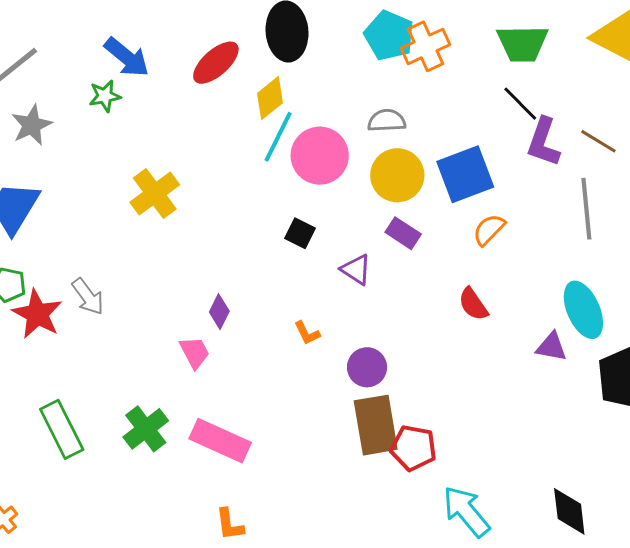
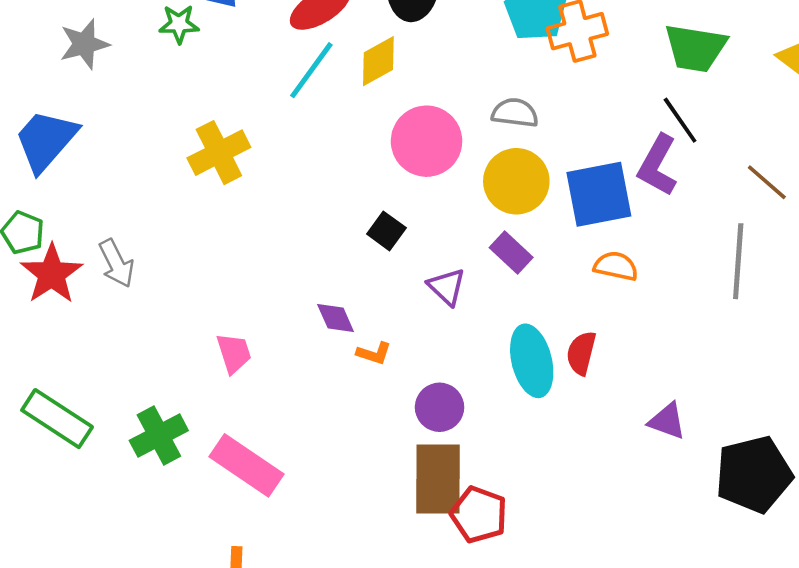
cyan line: (278, 137) -> (311, 70), moved
purple L-shape: (543, 142) -> (658, 165), moved
orange semicircle: (489, 230) -> (616, 266), turned 48
red semicircle: (473, 304) -> (581, 353), turned 39
cyan ellipse: (583, 310) -> (532, 361), moved
purple diamond: (219, 312) -> (336, 318), moved, turned -60
orange L-shape: (307, 333) -> (374, 353), turned -56
green rectangle: (62, 429) -> (57, 419), turned -40

